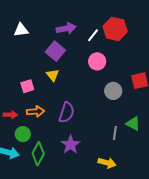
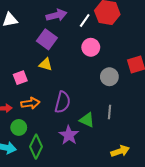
yellow triangle: (53, 75) -> (46, 64), turned -32
green triangle: (133, 124) -> (87, 120), moved
gray line: (115, 133) -> (110, 112), moved
yellow arrow: (107, 163) -> (120, 151), moved, turned -30

